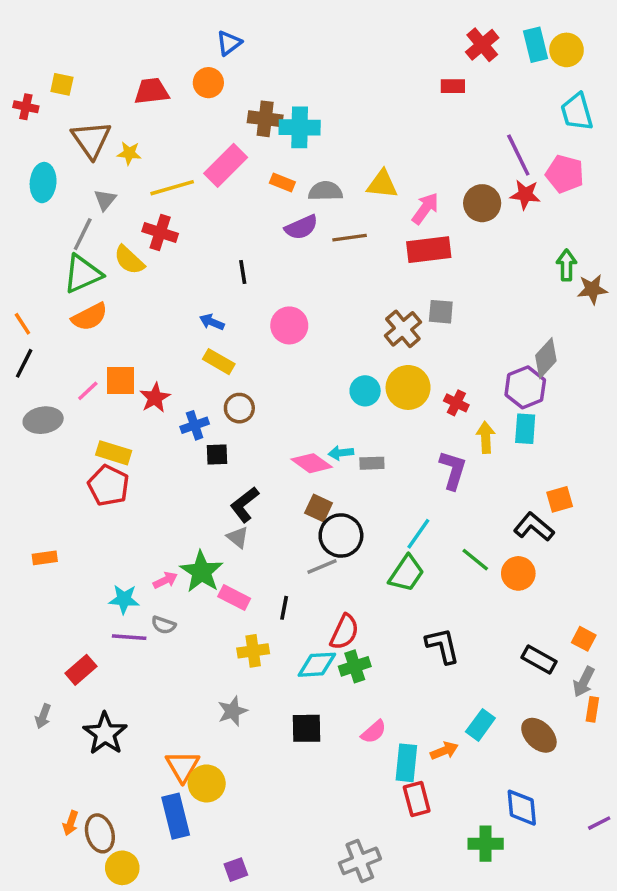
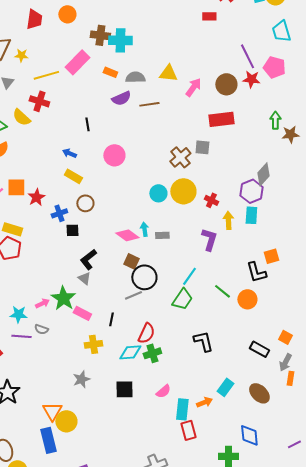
red trapezoid: (152, 91) -> (34, 19), turned 105
red rectangle: (429, 250) -> (221, 119), moved
cyan arrow: (341, 453) -> (144, 229), turned 88
black L-shape: (534, 527) -> (256, 272), turned -145

